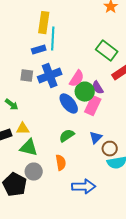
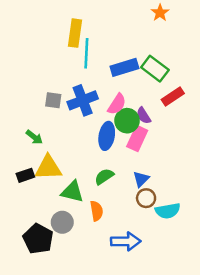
blue rectangle: (39, 50) -> (124, 67), moved, size x1.5
blue ellipse: (69, 104) -> (107, 136), turned 50
yellow triangle: (23, 129) -> (48, 168), size x1.6
green triangle: (29, 148) -> (72, 192), moved
brown circle: (110, 149) -> (146, 198), moved

